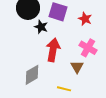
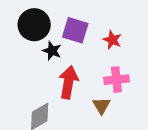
pink cross: (88, 48) -> (116, 80), turned -36

